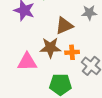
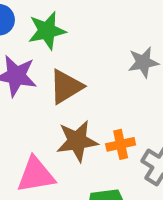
brown triangle: (64, 26) -> (66, 87), moved

